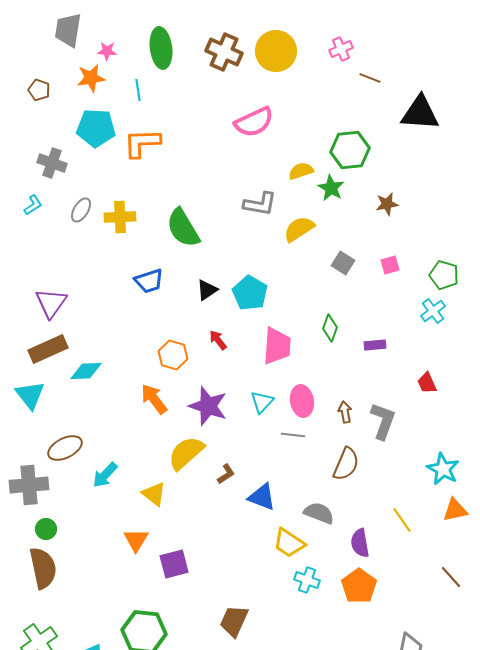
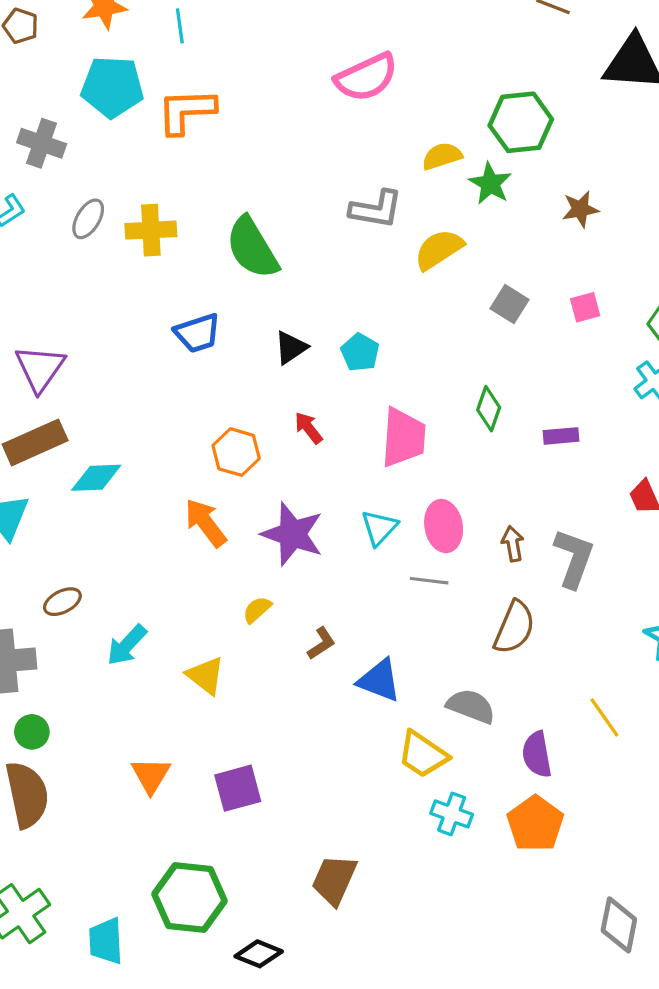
cyan pentagon: (250, 293) -> (360, 352), size x0.7
brown ellipse: (65, 448) -> (62, 602), size x0.7
yellow semicircle: (186, 453) -> (257, 610), size x0.5
orange triangle: (136, 540) -> (151, 775), moved

